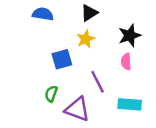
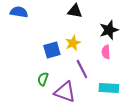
black triangle: (89, 13) -> (75, 11), turned 42
blue semicircle: (43, 14) -> (19, 12), moved
yellow star: (86, 39) -> (73, 43), moved

